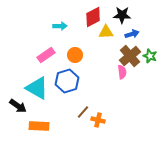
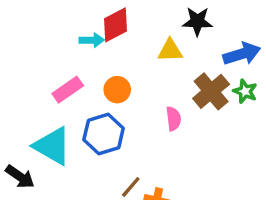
red diamond: (93, 17) -> (115, 25), moved
blue arrow: (132, 34) -> (242, 54), moved, size x1.5
pink semicircle: (122, 72) -> (174, 119), moved

